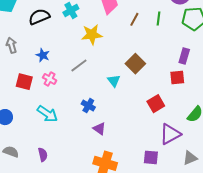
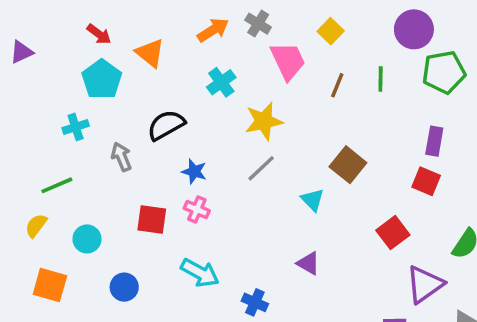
black semicircle: (39, 17) -> (166, 125), moved
blue star: (43, 55) -> (194, 172), moved
gray line: (79, 66) -> (261, 168), moved
red square: (177, 77) -> (426, 181), turned 35
blue cross: (88, 106) -> (255, 302), moved
purple triangle: (99, 129) -> (308, 263), moved

